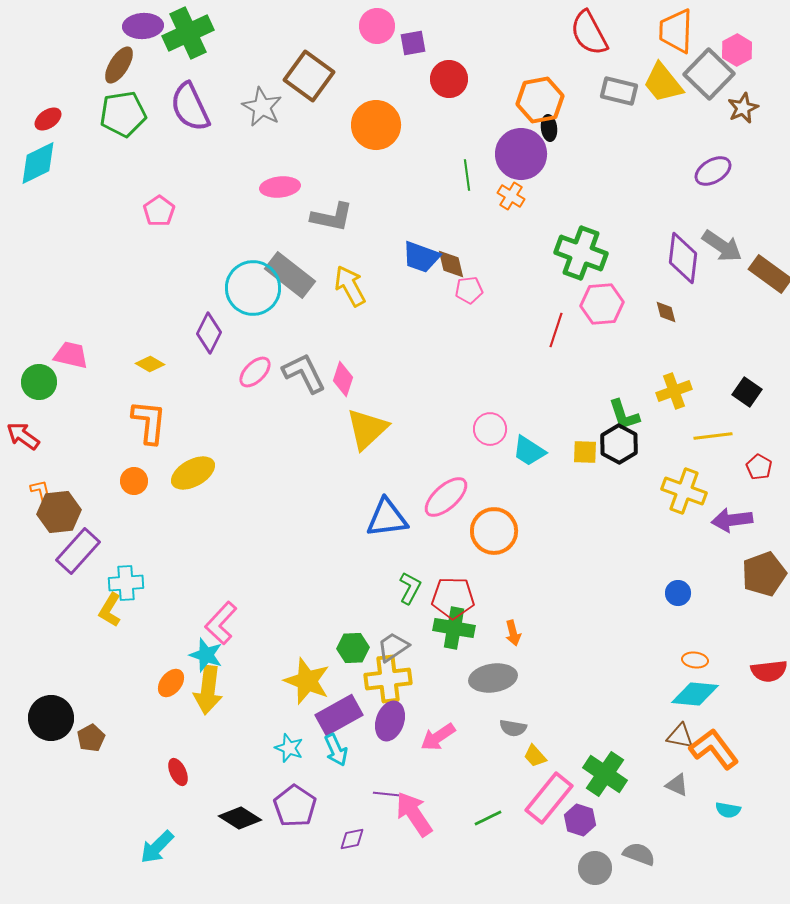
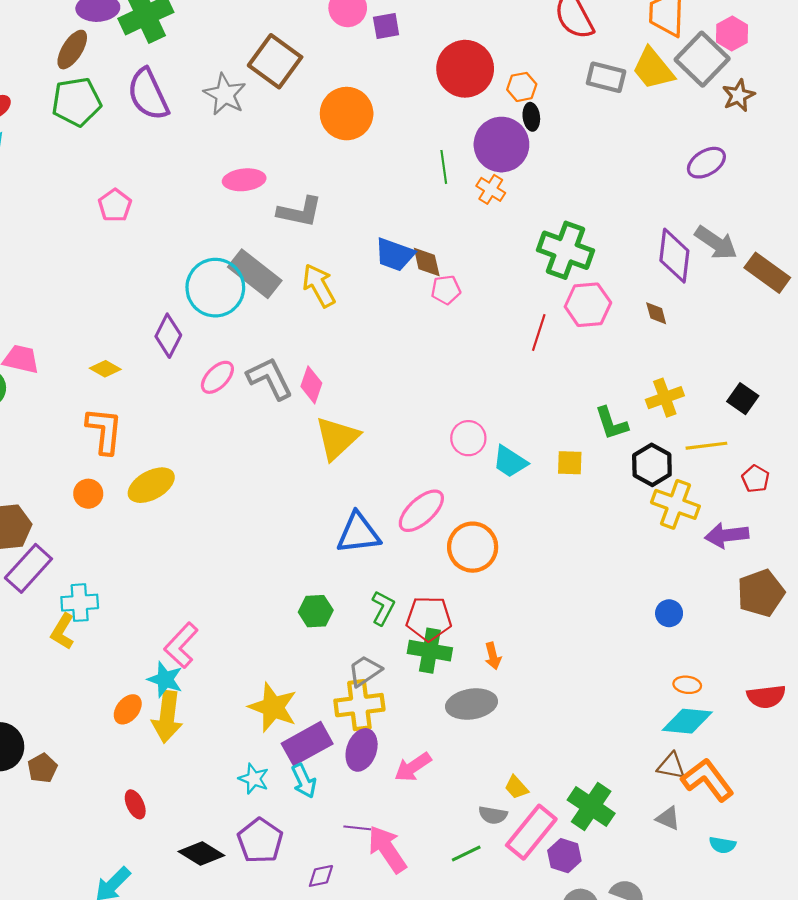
red circle: (449, 79) -> (465, 69), moved, size x1.4
orange hexagon: (540, 100) -> (522, 87), size x0.6
black hexagon: (619, 444) -> (652, 465), moved
green hexagon: (353, 648) -> (316, 611), moved
gray semicircle: (513, 728) -> (493, 815), moved

